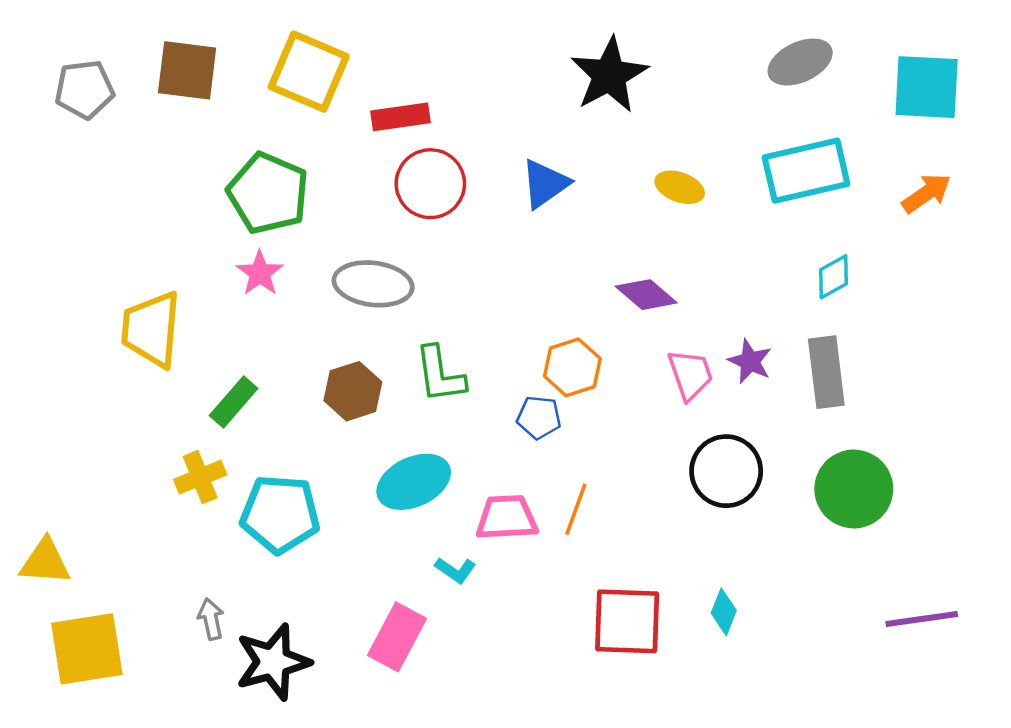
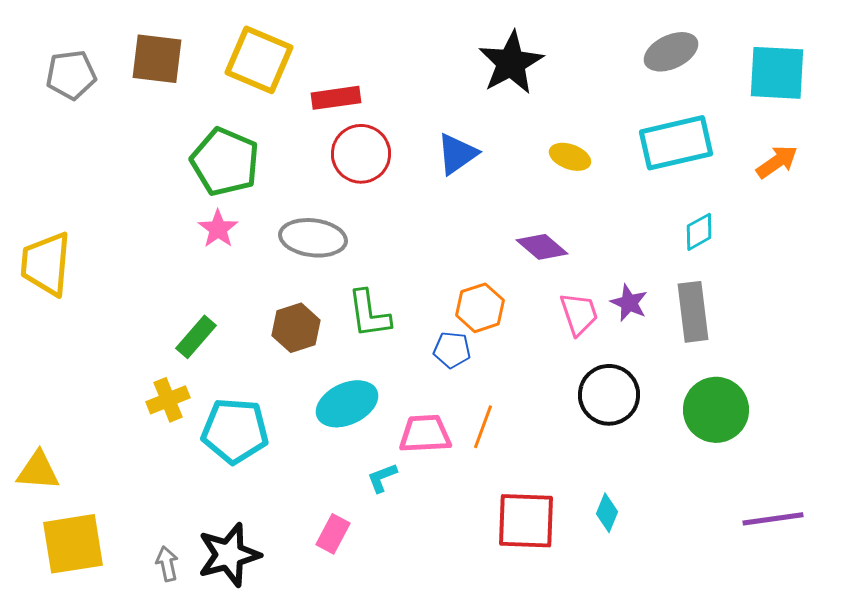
yellow trapezoid: (151, 329) -> (46, 264), moved
cyan L-shape: (455, 570) -> (382, 478), turned 124
gray arrow: (211, 619) -> (167, 564), moved
pink rectangle: (397, 637) -> (333, 534), size x0.7

